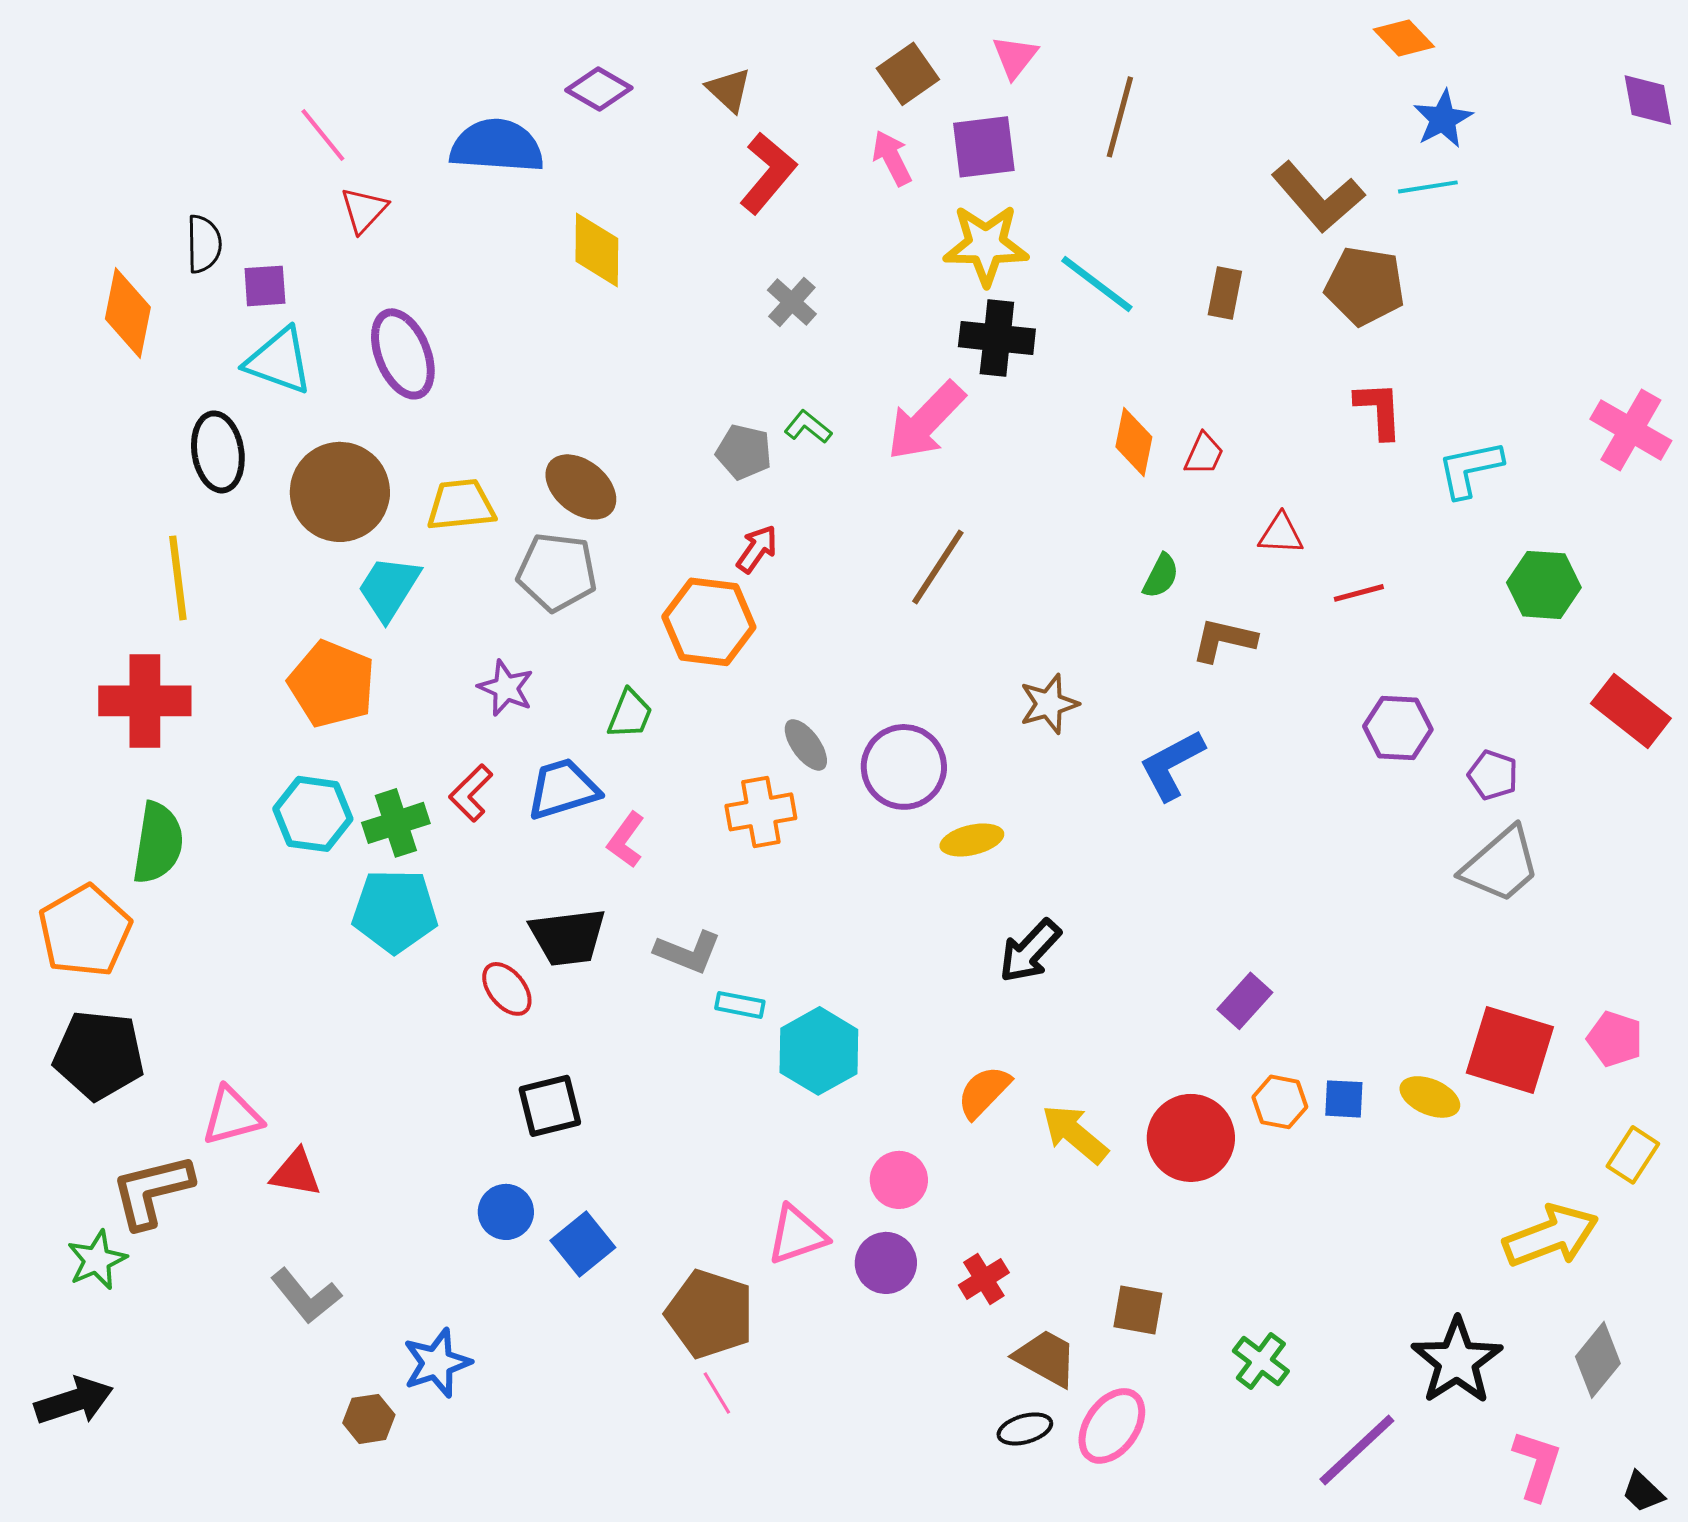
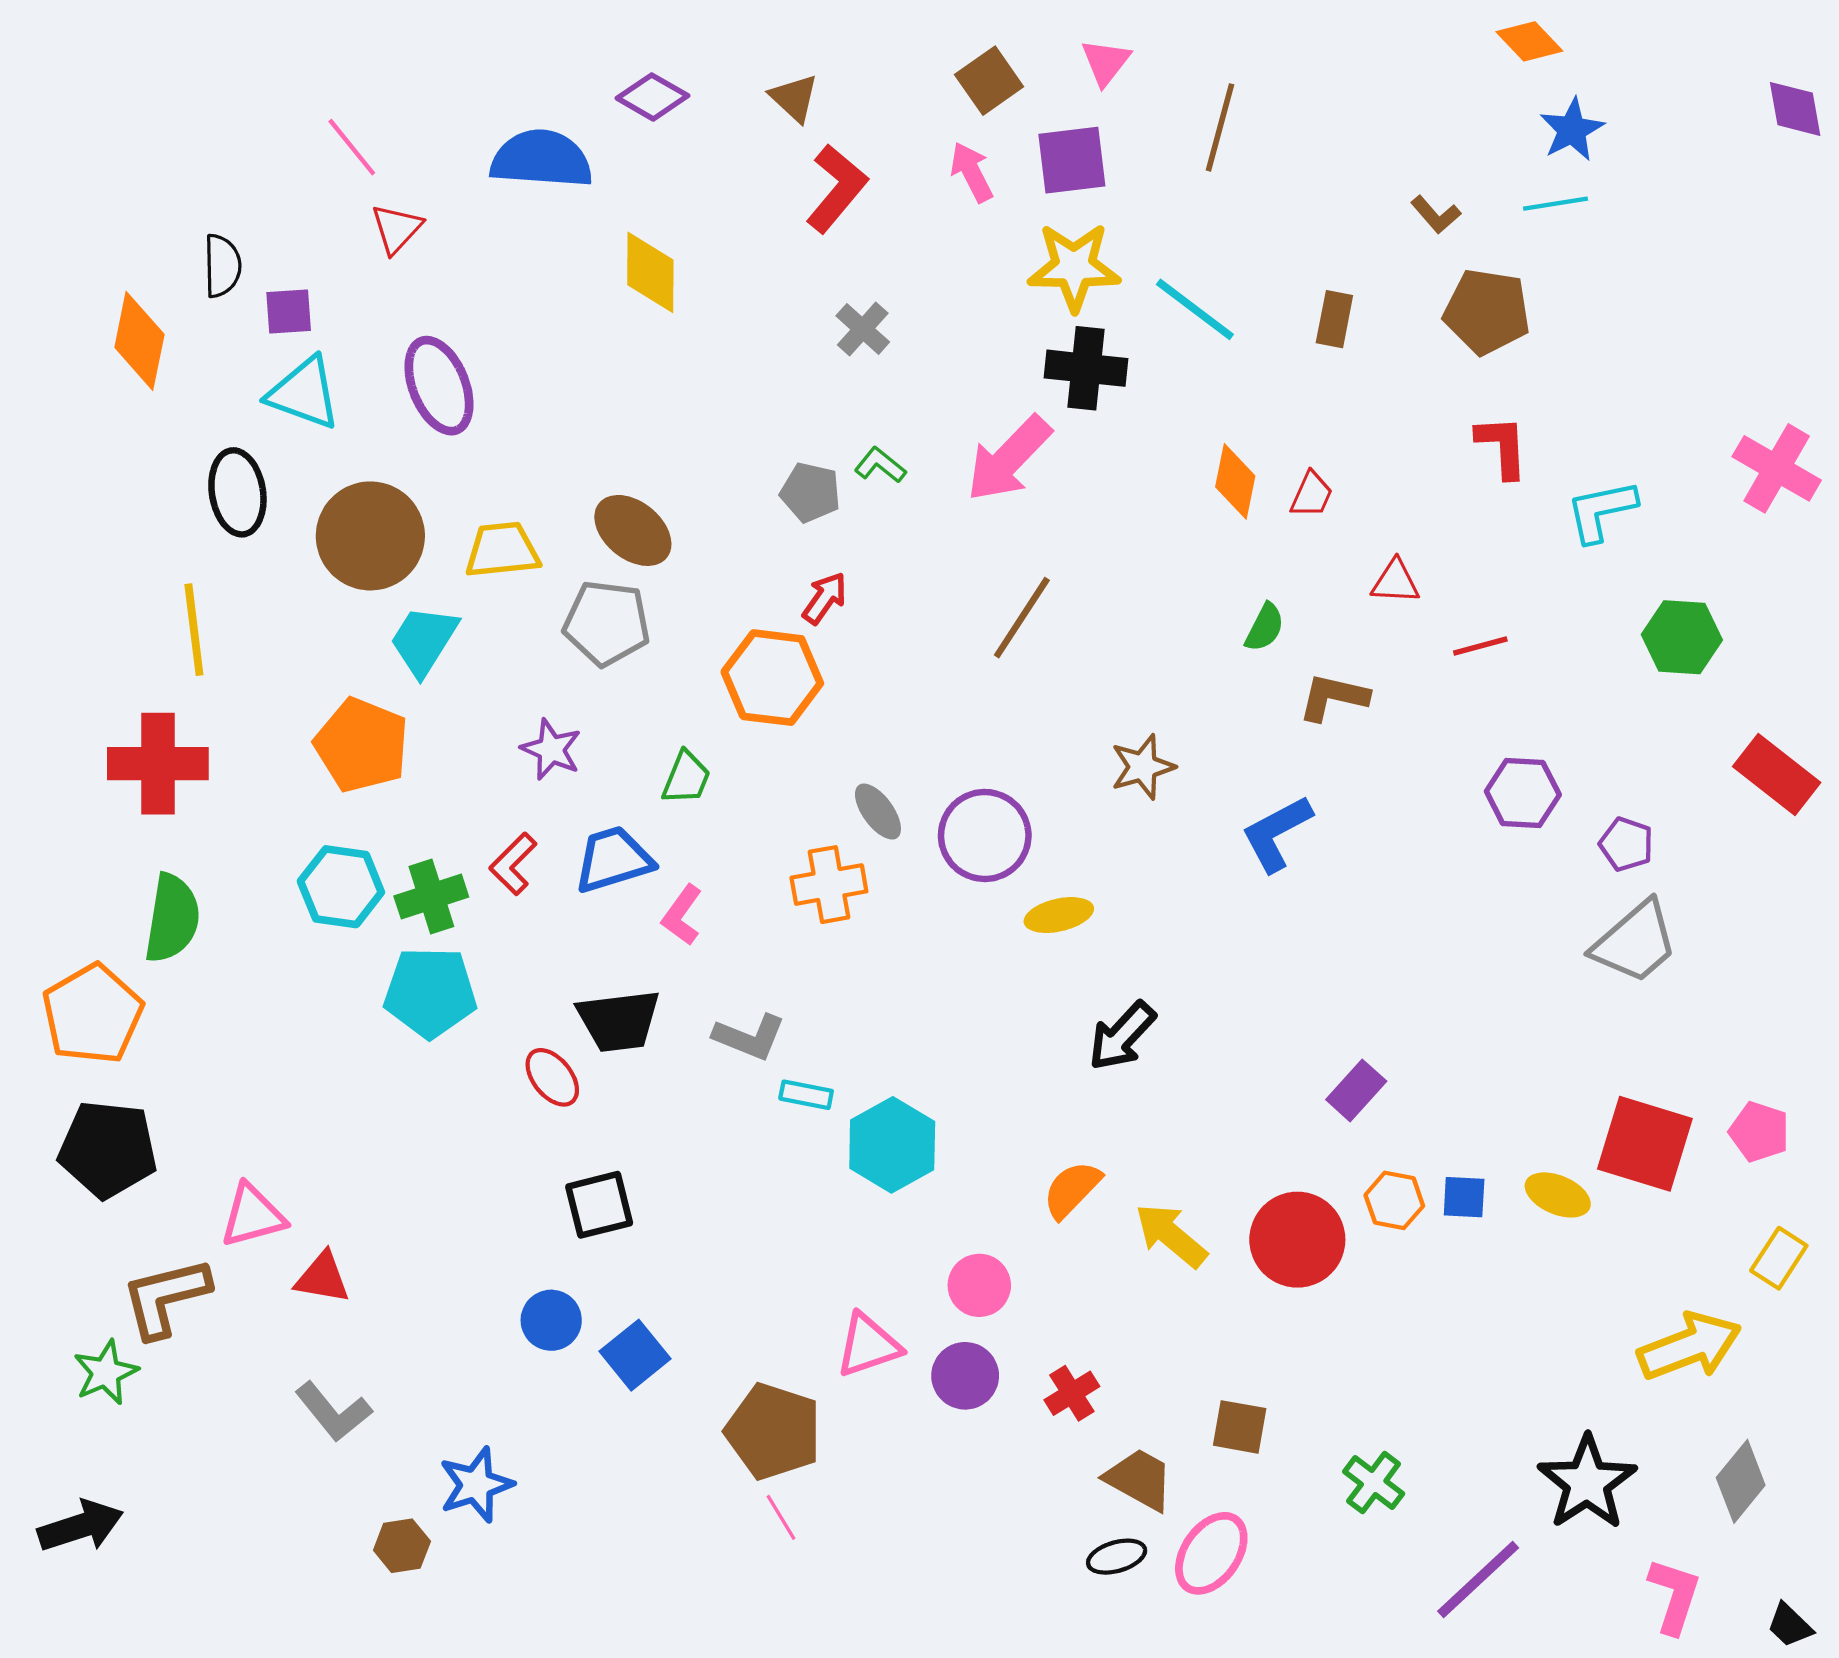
brown L-shape: (1318, 197) -> (1436, 215), size x0.5

